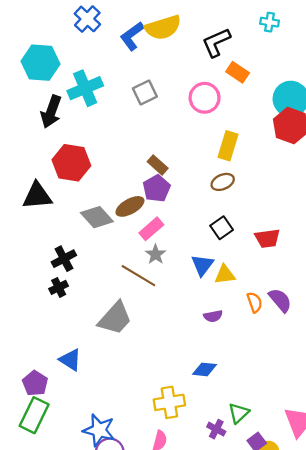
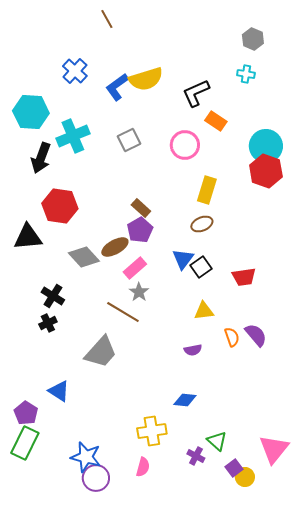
black cross: (64, 259) -> (53, 296), turned -30
blue triangle: (202, 265) -> (183, 259), moved
green triangle: (239, 413) -> (217, 441), turned -35

